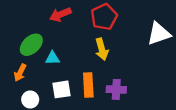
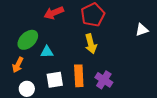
white triangle: (159, 34) -> (142, 30), size x0.6
purple cross: (116, 89) -> (104, 80), turned 30

